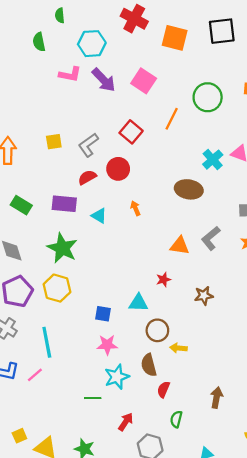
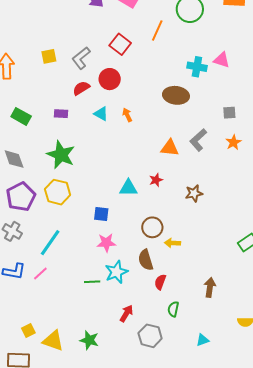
cyan cross: (213, 160) -> (197, 67), turned -36
purple rectangle: (64, 204) -> (61, 114), size x0.6
cyan triangle: (99, 216) -> (101, 114), moved
cyan triangle: (138, 303) -> (128, 188), moved
cyan line: (47, 342) -> (50, 243), turned 48
green line: (93, 398) -> (92, 282), moved

